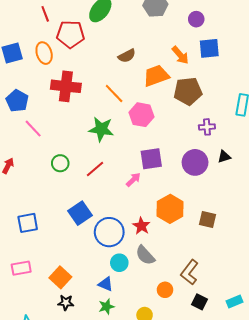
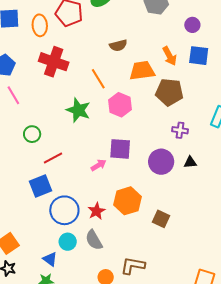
red line: (95, 169) -> (53, 158), moved
brown L-shape: (190, 272) -> (133, 266), turned 50

